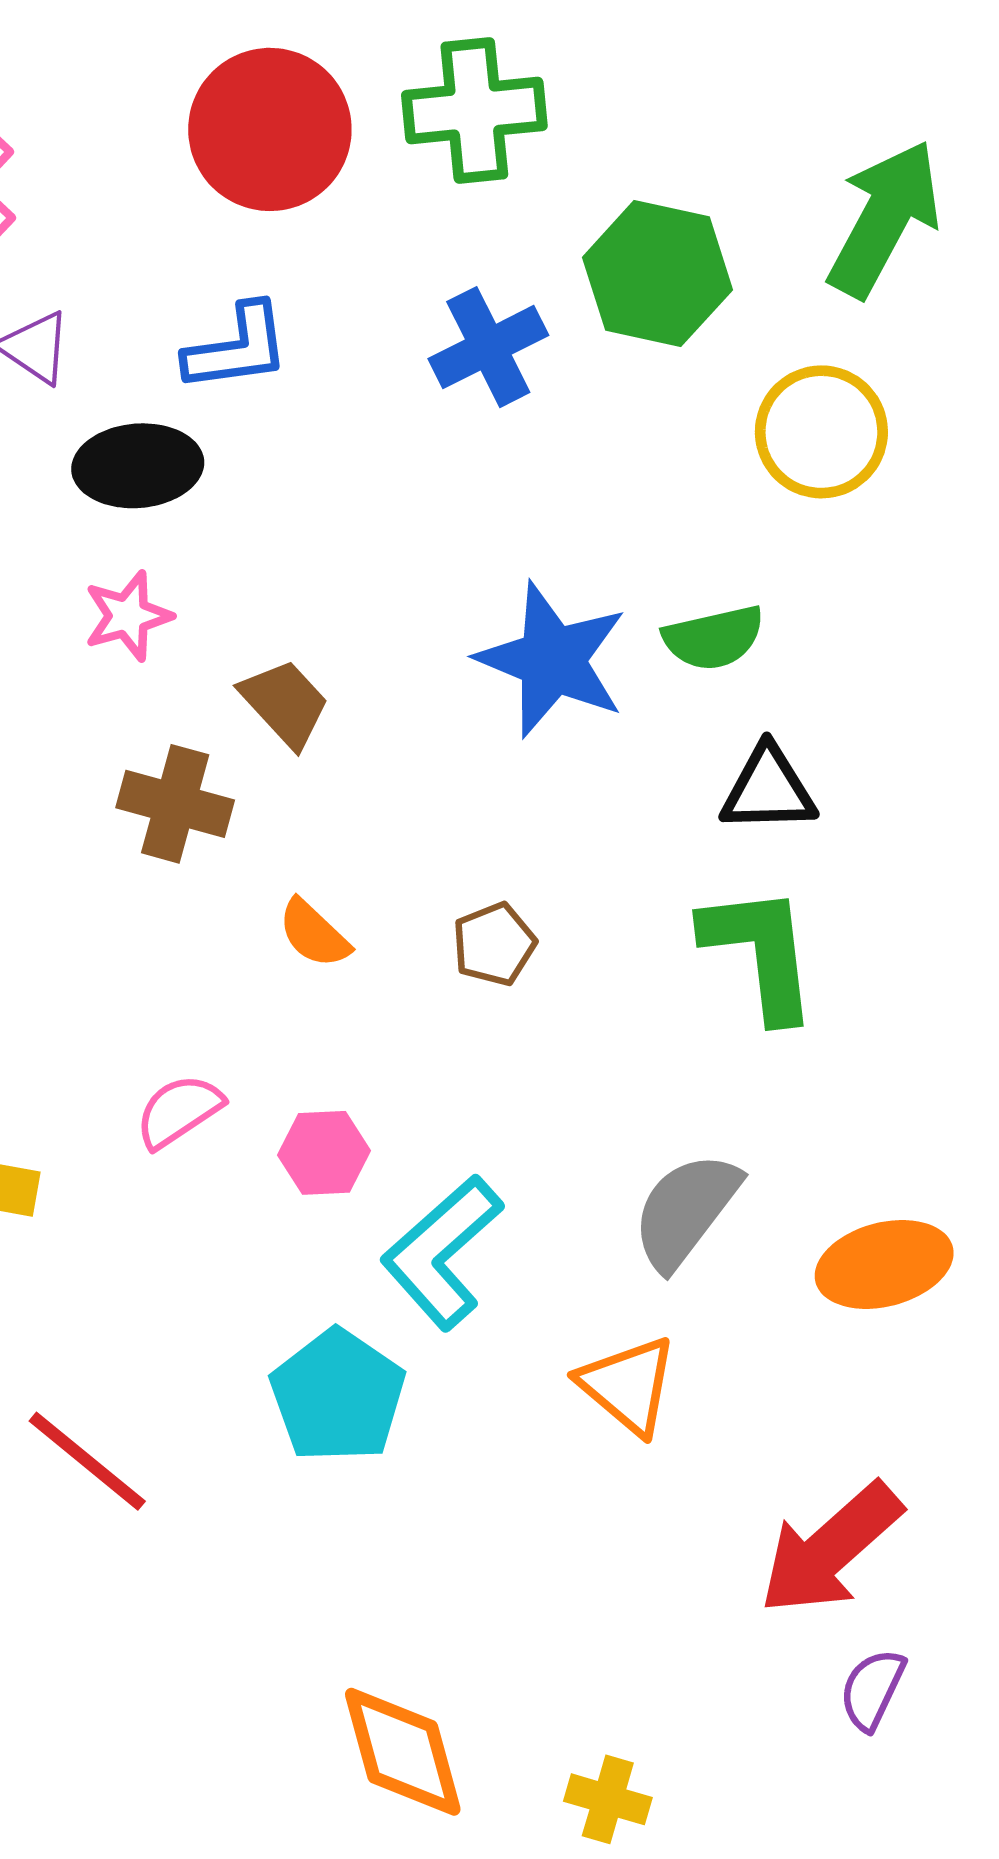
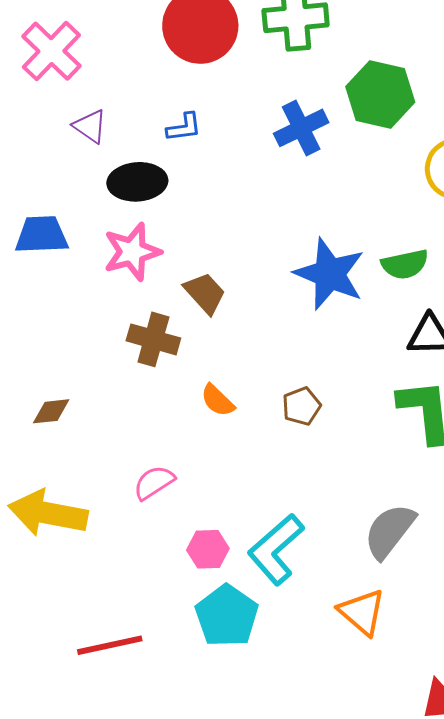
blue L-shape: (237, 348) -> (184, 127), size x0.7
pink star: (128, 616) -> (132, 252), size x1.4
pink hexagon: (324, 1153) -> (208, 549), moved
red line: (87, 1461) -> (110, 645), turned -52

